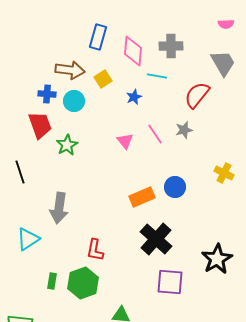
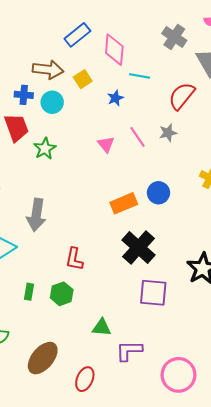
blue rectangle: (98, 37) -> (77, 35), turned 35
gray cross: (171, 46) -> (174, 37), moved, turned 35
green hexagon: (83, 283) -> (62, 294), size x0.7

